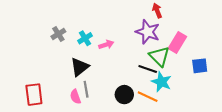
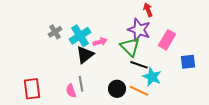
cyan cross: (85, 38) -> (80, 36), size x1.5
green triangle: (159, 56) -> (130, 47), moved
black triangle: (80, 67) -> (85, 55), moved

